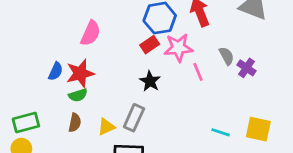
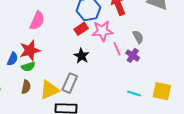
purple cross: (246, 68) -> (133, 55), moved
blue semicircle: (56, 71) -> (13, 59), moved
yellow triangle: (106, 127) -> (49, 90), size x1.5

